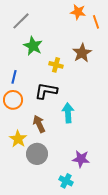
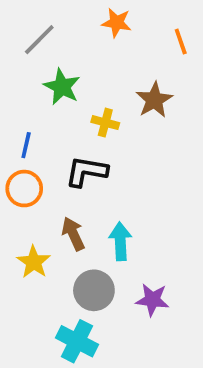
orange star: (78, 12) -> (117, 23), moved
cyan arrow: (68, 113) -> (120, 241), moved
gray circle: (37, 154) -> (94, 290), moved
cyan cross: (66, 181) -> (77, 341), moved, size x1.5

